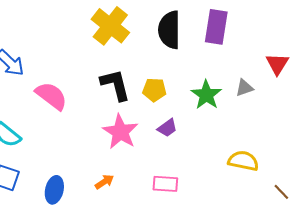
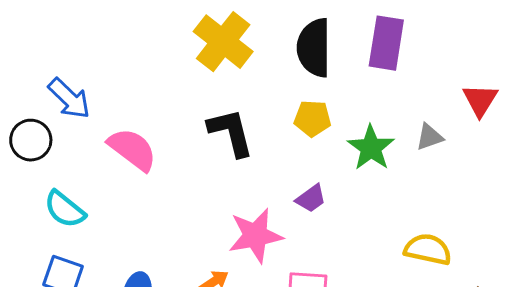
yellow pentagon: (154, 90) -> (312, 119), moved
pink star: (120, 132) -> (255, 235), moved, turned 30

